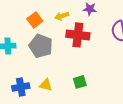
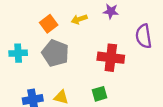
red cross: (78, 35) -> (111, 58), moved

